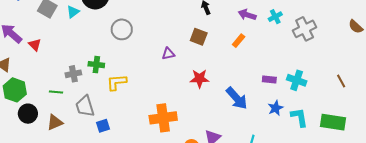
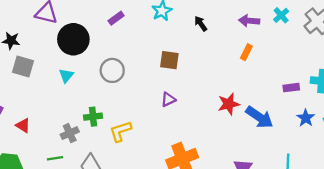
cyan triangle: (73, 12) -> (66, 75), moved
brown square: (199, 37) -> (169, 60), moved
red triangle: (35, 45) -> (23, 125), moved
purple triangle: (168, 54) -> (168, 99), moved
red star: (199, 79) -> (229, 104), moved

